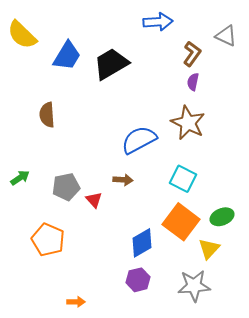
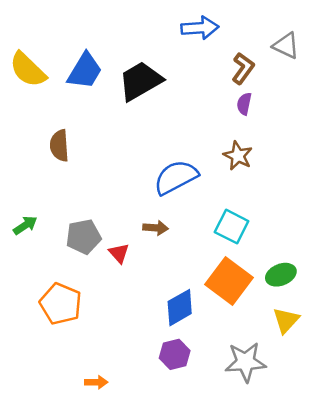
yellow semicircle: (22, 35) -> (28, 70), moved
brown star: (188, 123) -> (238, 156), size x0.7
yellow triangle: (209, 249) -> (286, 320), moved

